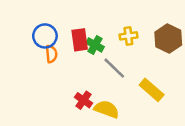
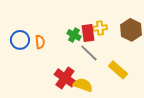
blue circle: (45, 36) -> (20, 40), moved
red rectangle: (80, 40) -> (88, 33), moved
red cross: (83, 100) -> (65, 78), size x1.5

